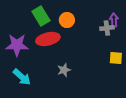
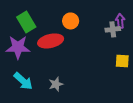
green rectangle: (41, 16) -> (26, 22), moved
gray star: (64, 70) -> (56, 84), moved

